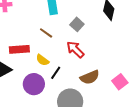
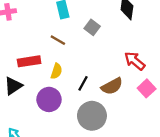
red arrow: (75, 49) -> (135, 61), moved
yellow semicircle: (42, 60) -> (56, 71), turned -104
black line: (56, 73) -> (83, 83), moved

